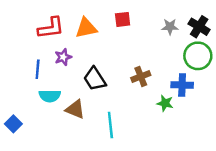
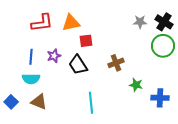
red square: (123, 19) -> (86, 41), moved
purple star: (63, 57) -> (54, 56), moved
blue cross: (182, 85) -> (160, 98), moved
cyan semicircle: (50, 96) -> (31, 79), moved
brown triangle: (75, 109) -> (39, 102), moved

